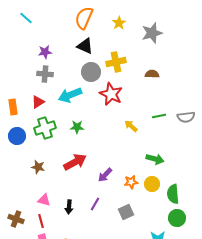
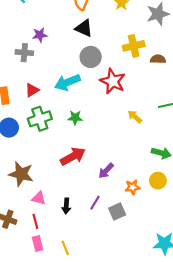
yellow cross: (116, 62) -> (134, 46), moved
gray cross: (45, 74) -> (24, 53), moved
brown star: (38, 167) -> (21, 174), moved, size x1.6
orange star: (131, 182) -> (133, 187), moved
gray square: (126, 212) -> (117, 211), moved

